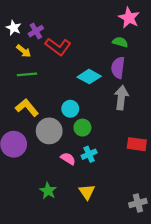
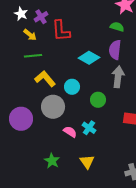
red L-shape: (58, 47) -> (61, 31), turned 50
yellow L-shape: (27, 108) -> (45, 79), moved
green circle: (82, 128) -> (98, 100), moved
cyan cross: (89, 154) -> (89, 128), turned -32

